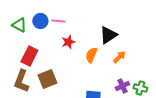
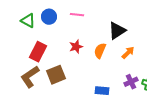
pink line: (58, 21) -> (77, 15), moved
red star: (68, 42) -> (76, 47), moved
brown L-shape: (21, 81) -> (30, 77), turned 35

